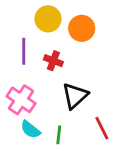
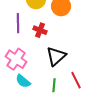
green line: (59, 135) -> (54, 85), moved

